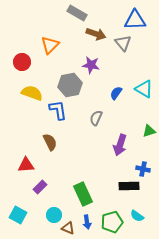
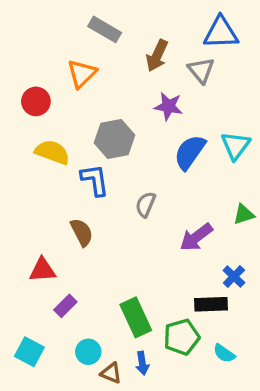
gray rectangle: (77, 13) -> (105, 29), moved
brown arrow: (96, 34) -> (157, 56), turned 96
purple star: (91, 65) -> (168, 106), moved
cyan triangle: (144, 89) -> (236, 146), turned 36
blue semicircle: (116, 93) -> (190, 152), size x1.6
gray semicircle: (96, 118) -> (146, 204), moved
purple arrow: (120, 145) -> (196, 237), turned 35
blue cross: (143, 169) -> (234, 276), turned 32
green pentagon: (112, 222) -> (182, 337), moved

